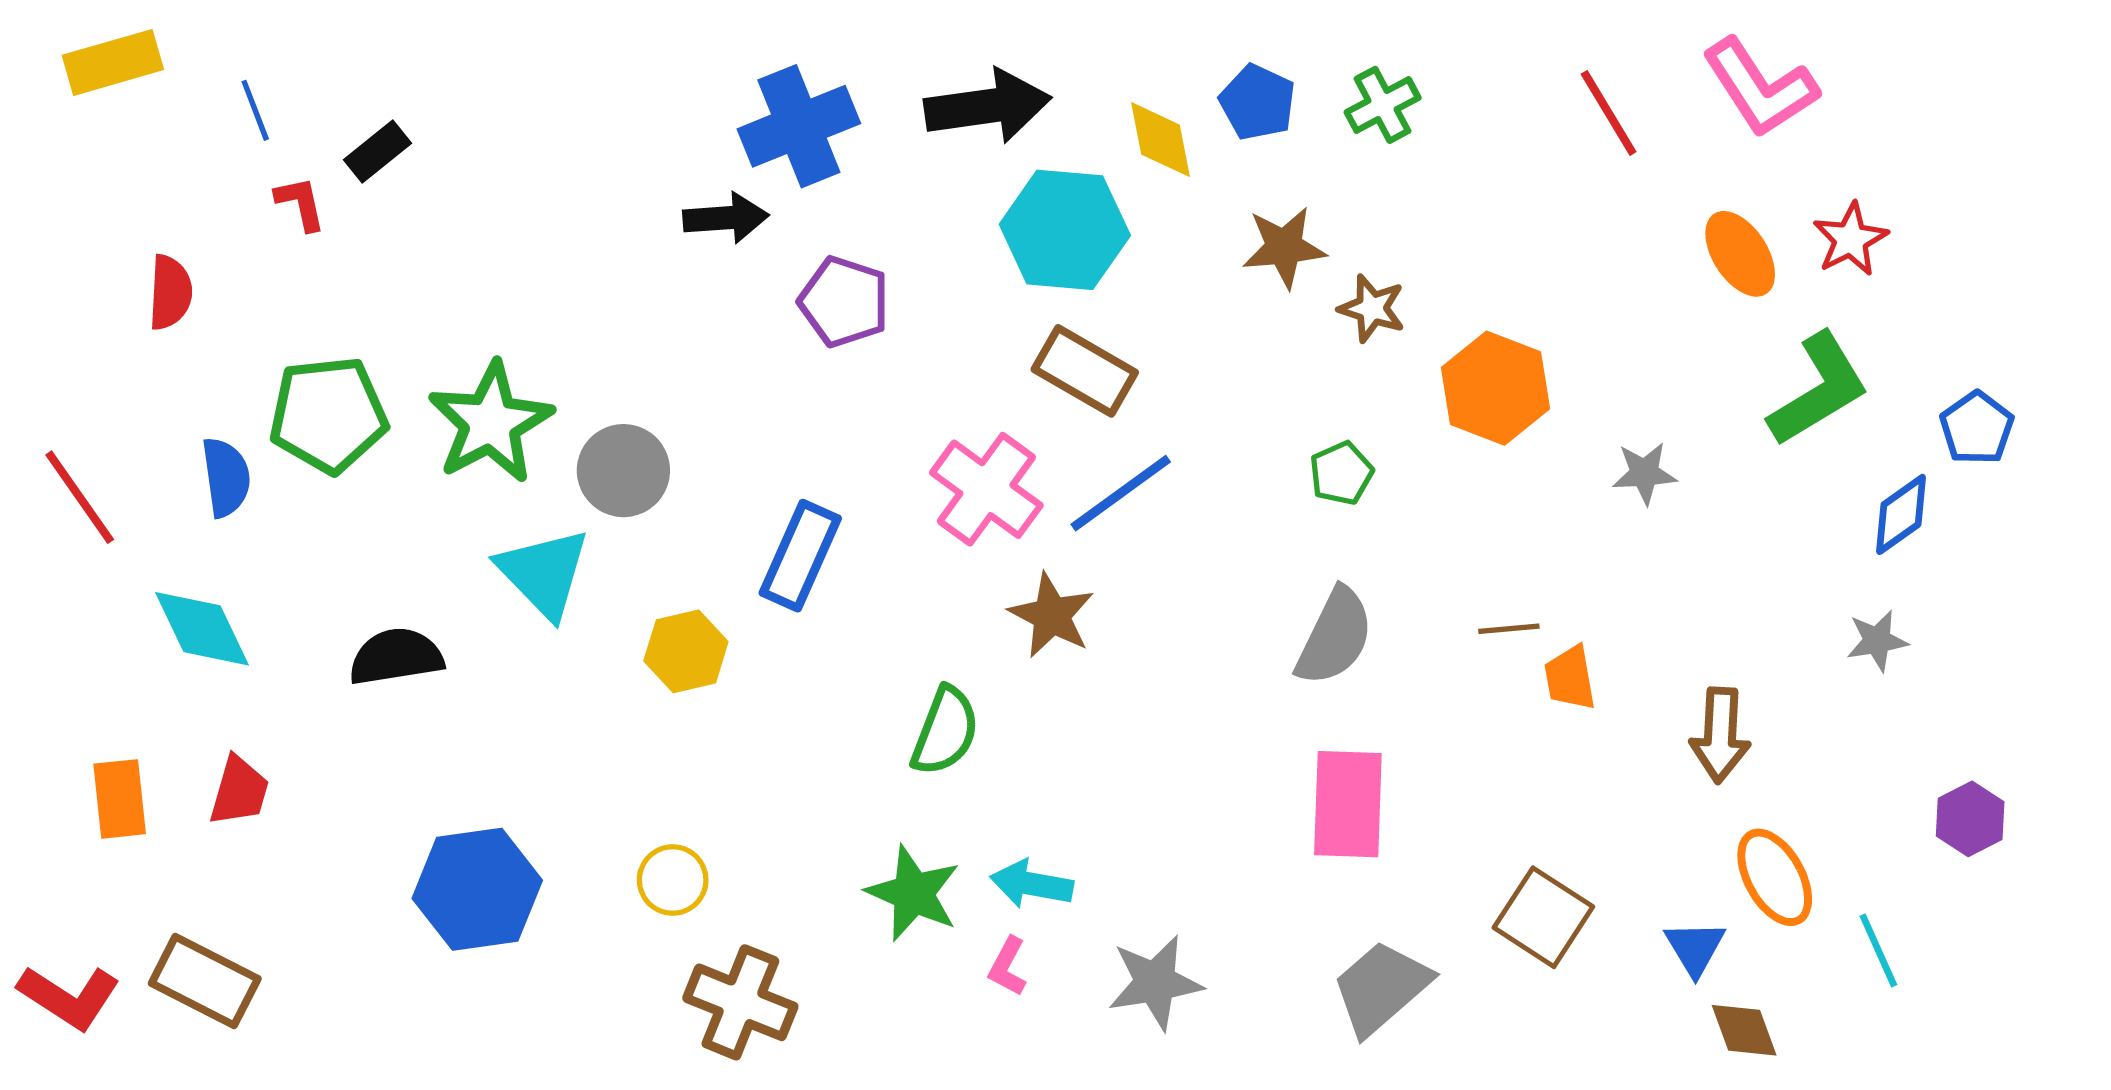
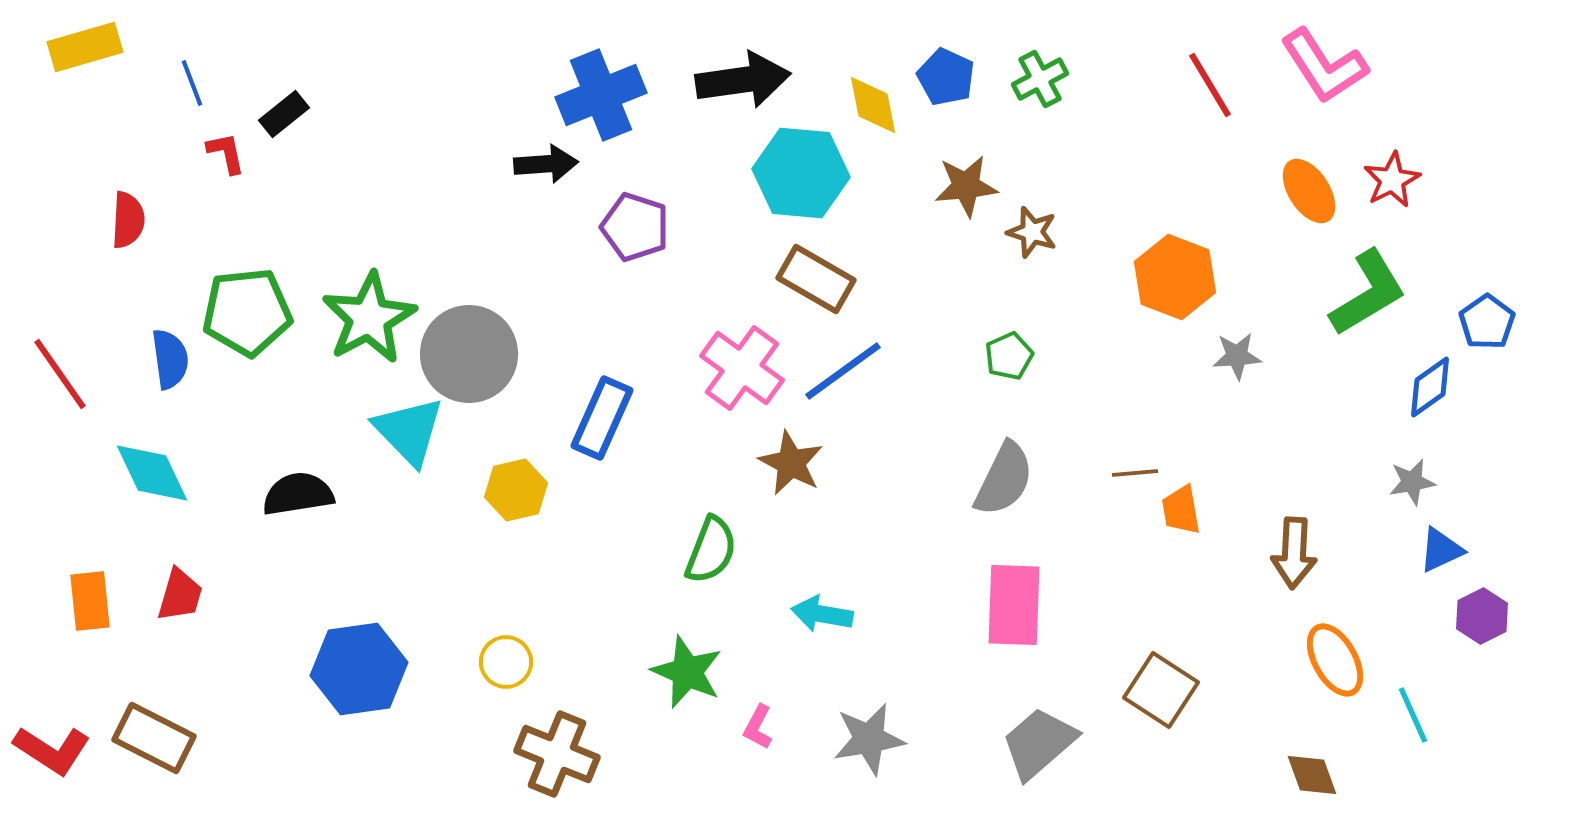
orange hexagon: (1496, 388) -> (1175, 277), moved
gray circle: (623, 471) -> (469, 354), size x1.4
cyan arrow: (1032, 884) -> (822, 614), moved
blue triangle: (1695, 948) -> (1441, 550), moved, turned 36

